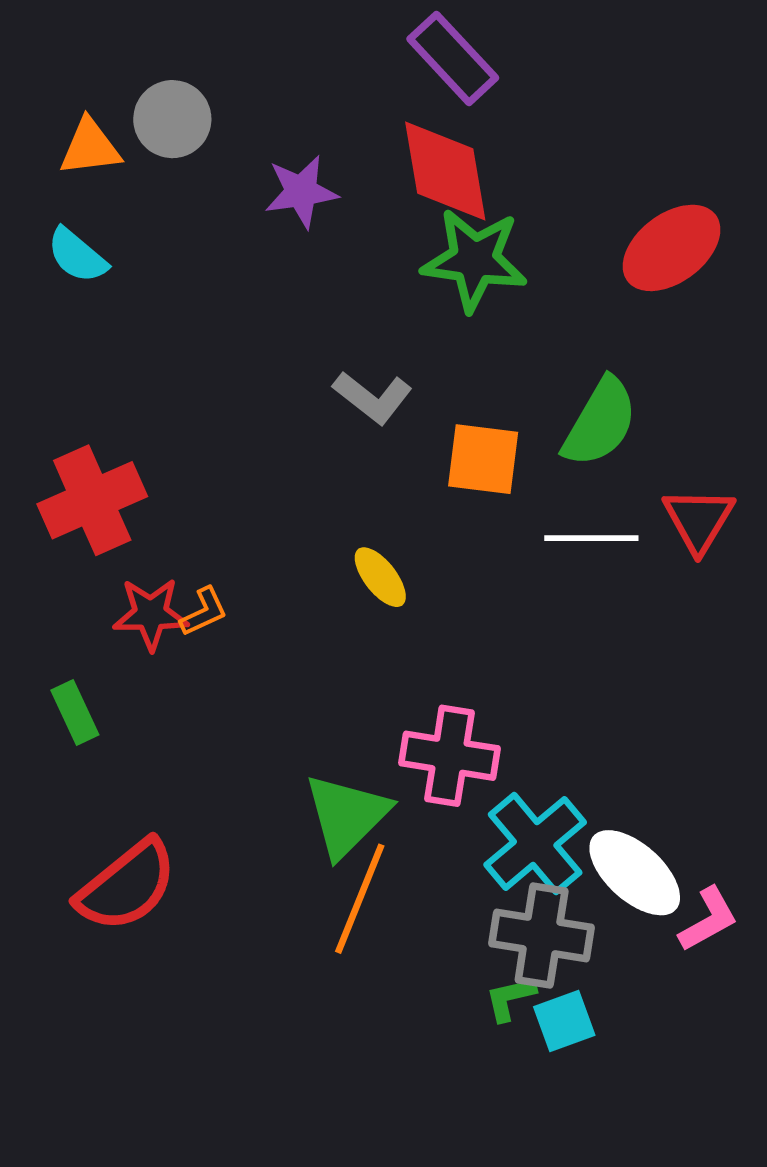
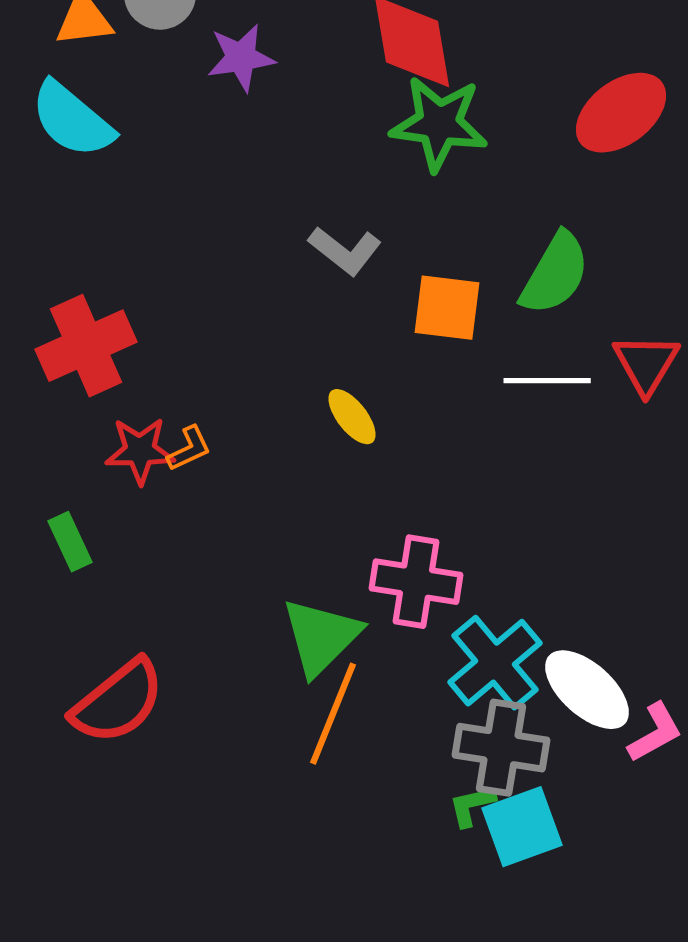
purple star: (301, 192) -> (241, 58), moved
cyan semicircle: (77, 256) -> (72, 120), size x1.5
cyan square: (564, 1021) -> (522, 827), size x1.4

